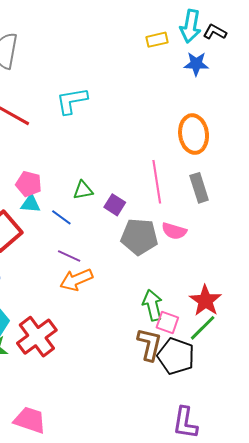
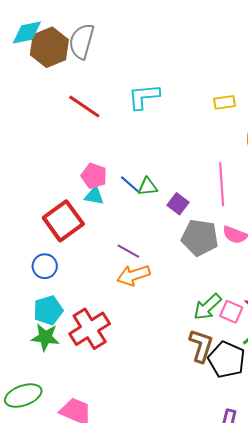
yellow rectangle: (157, 40) -> (225, 102), moved
blue line: (61, 217) -> (130, 184), moved
green arrow: (153, 305) -> (207, 307), turned -124
pink square: (167, 322) -> (231, 312), moved

